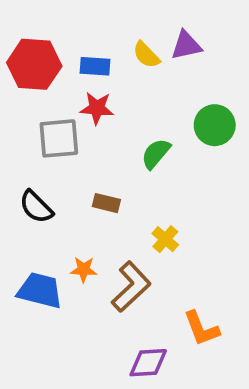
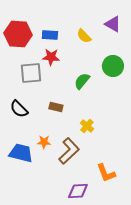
purple triangle: (186, 45) -> (113, 24), moved, turned 42
yellow semicircle: (146, 55) -> (84, 36), moved

